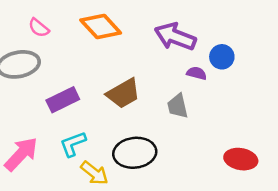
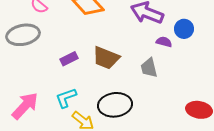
brown trapezoid: (123, 93) -> (106, 58), turned 52
purple rectangle: (63, 100) -> (69, 59), moved, size x0.7

